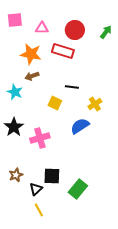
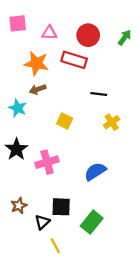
black line: (72, 87) -> (99, 94), moved
blue semicircle: (80, 126) -> (95, 172), moved
yellow line: (39, 210) -> (55, 246), moved

